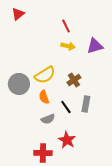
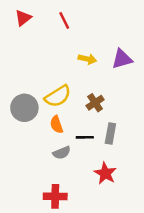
red line: (66, 26) -> (64, 20), moved
black line: (66, 107) -> (85, 137), turned -56
red star: (67, 140) -> (105, 173), moved

